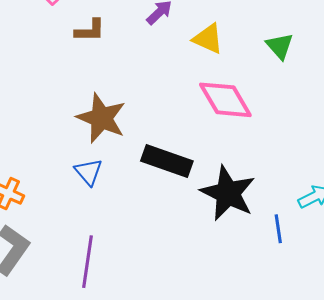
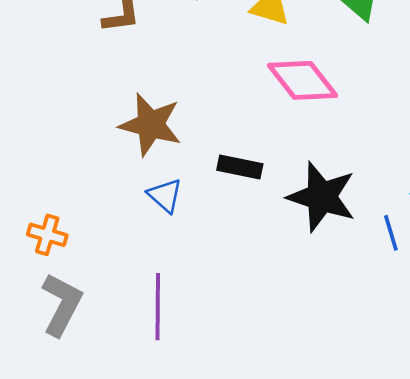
black rectangle: (167, 161) -> (240, 167), size x0.7
blue triangle: (88, 172) -> (165, 195), moved

